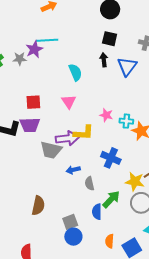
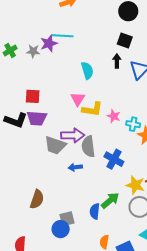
red square: (33, 102) -> (33, 96), moved
yellow L-shape: (84, 133) -> (92, 109), moved
gray semicircle: (90, 183) -> (88, 147), moved, size x1.5
blue circle: (73, 237) -> (61, 229), moved

